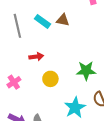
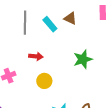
brown triangle: (63, 20) -> (70, 18), moved
green star: (86, 71) -> (83, 59), moved, turned -30

